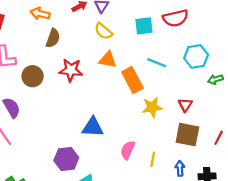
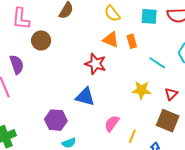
cyan line: (157, 63) -> (157, 63), moved
red star: (71, 70) -> (95, 64), moved
orange rectangle: (132, 80) -> (132, 41), moved, size x0.6

